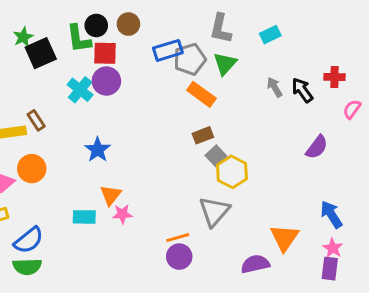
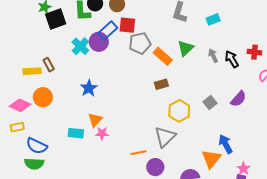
blue rectangle: (168, 50) -> (108, 31), moved, turned -30
red square: (105, 53) -> (127, 25), moved
gray pentagon: (190, 59) -> (140, 43), moved
green triangle: (225, 64) -> (186, 48), moved
gray square: (216, 156) -> (210, 103), moved
blue arrow: (331, 214) -> (226, 144), moved
blue semicircle: (29, 240) -> (37, 146), turned 60
purple circle: (179, 257) -> (155, 167), moved

